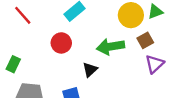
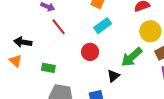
green arrow: (110, 47) -> (132, 57), turned -35
green rectangle: (13, 64) -> (48, 68), turned 72

